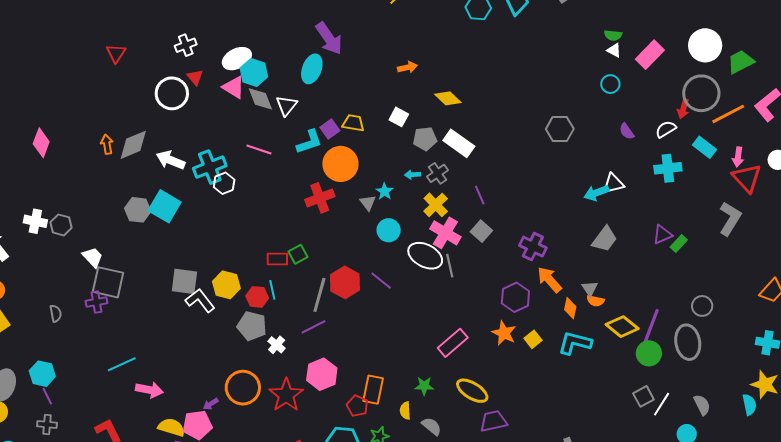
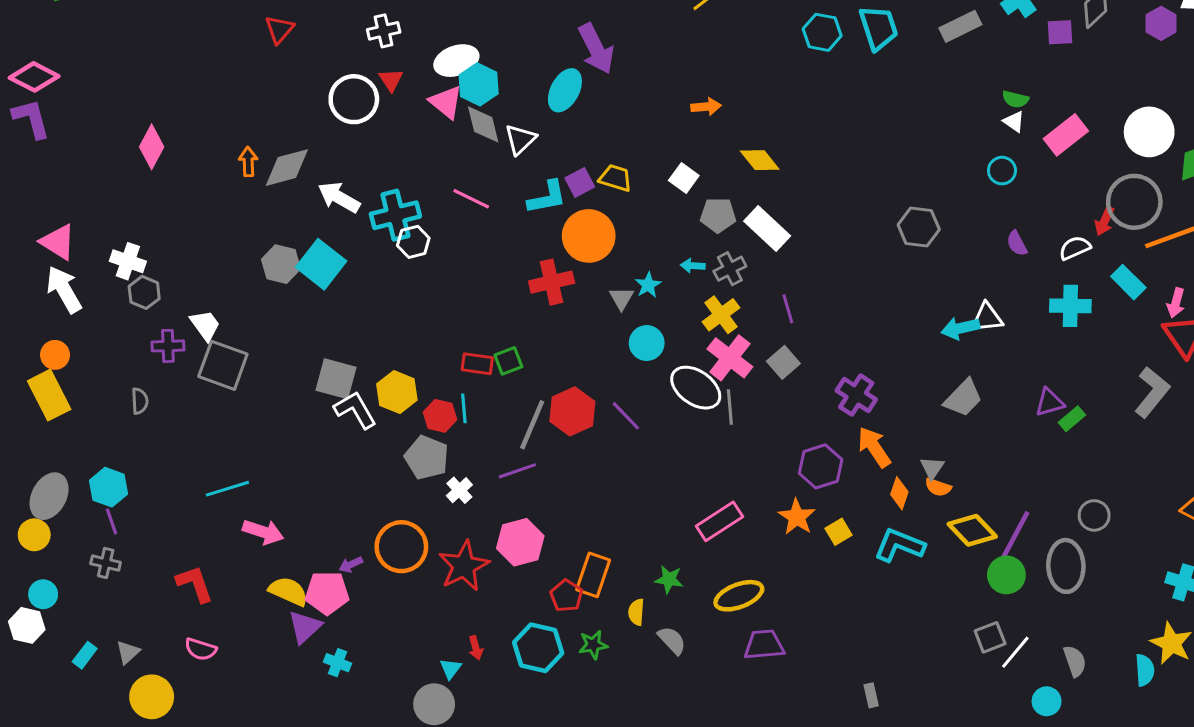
gray hexagon: (61, 225) -> (144, 292), moved
purple cross: (96, 302) -> (168, 346), moved
yellow ellipse: (472, 391) -> (739, 596), turned -60

